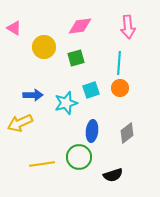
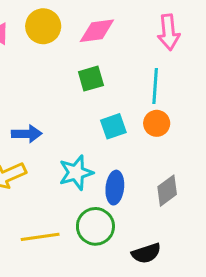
yellow circle: (44, 47) -> (43, 26), moved
cyan star: (66, 103) -> (76, 173), moved

